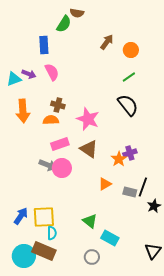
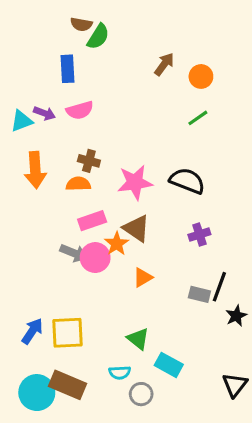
brown semicircle: (77, 13) -> (81, 24), moved
pink semicircle: (52, 72) -> (80, 110), turned 102
black semicircle: (128, 105) -> (187, 181), moved, turned -30
pink star: (88, 119) -> (135, 182), turned -30
orange star: (119, 159) -> (117, 244), moved
orange triangle: (105, 184) -> (143, 277), moved
cyan semicircle: (52, 233) -> (120, 373), moved, turned 88

